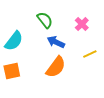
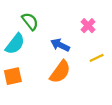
green semicircle: (45, 20) -> (30, 21), moved

